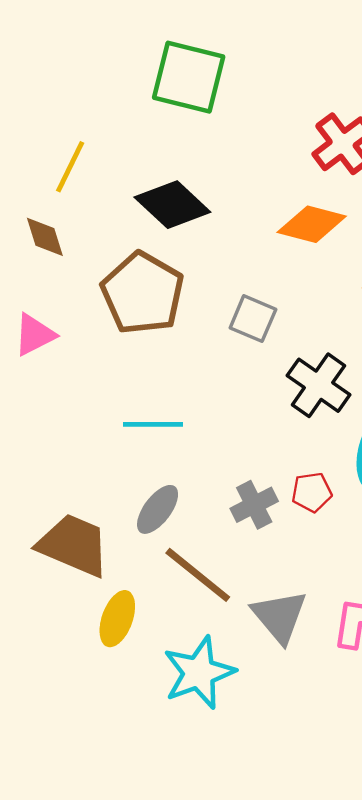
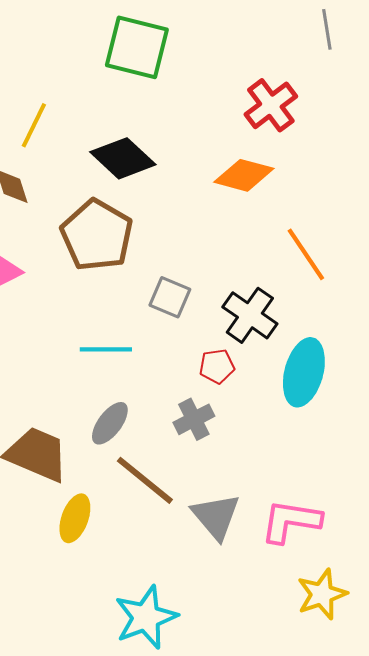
gray square: (253, 319) -> (170, 297), moved
red pentagon: (312, 492) -> (217, 366), moved
cyan star: (199, 673) -> (146, 617), moved

